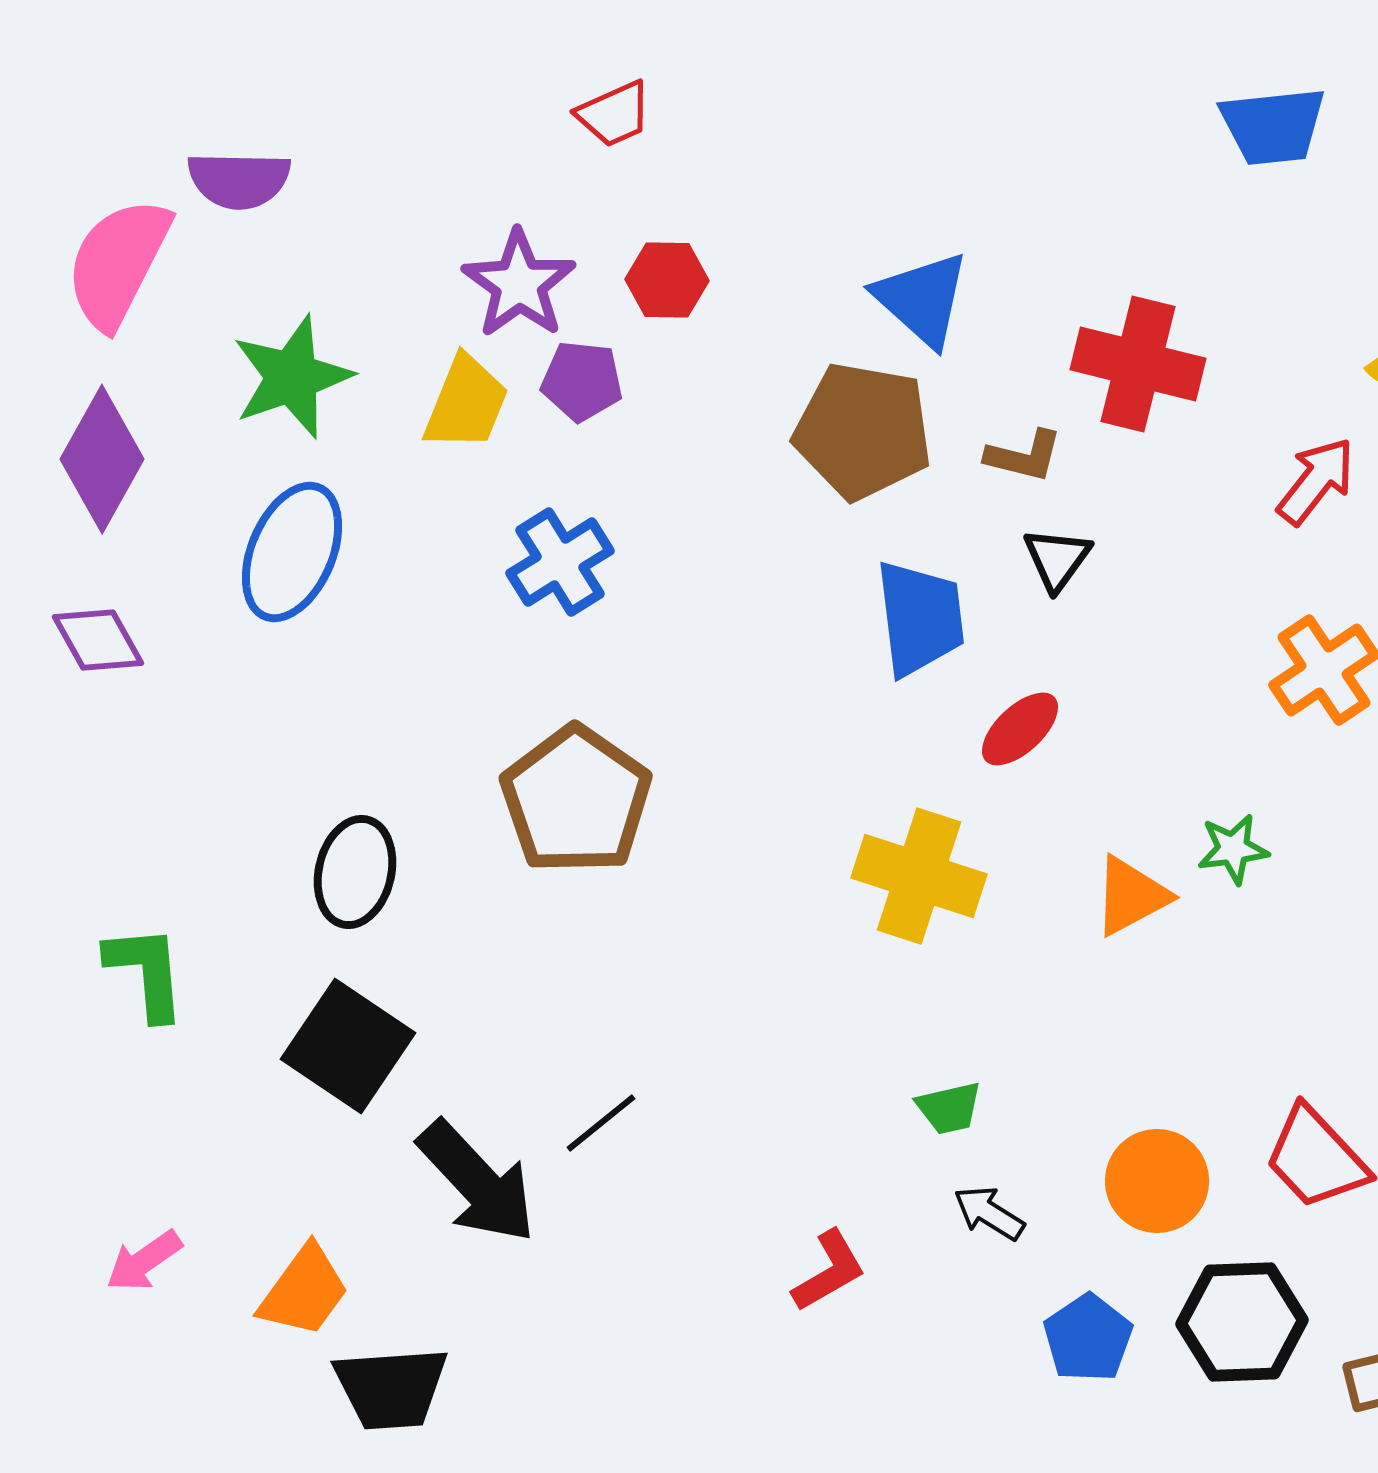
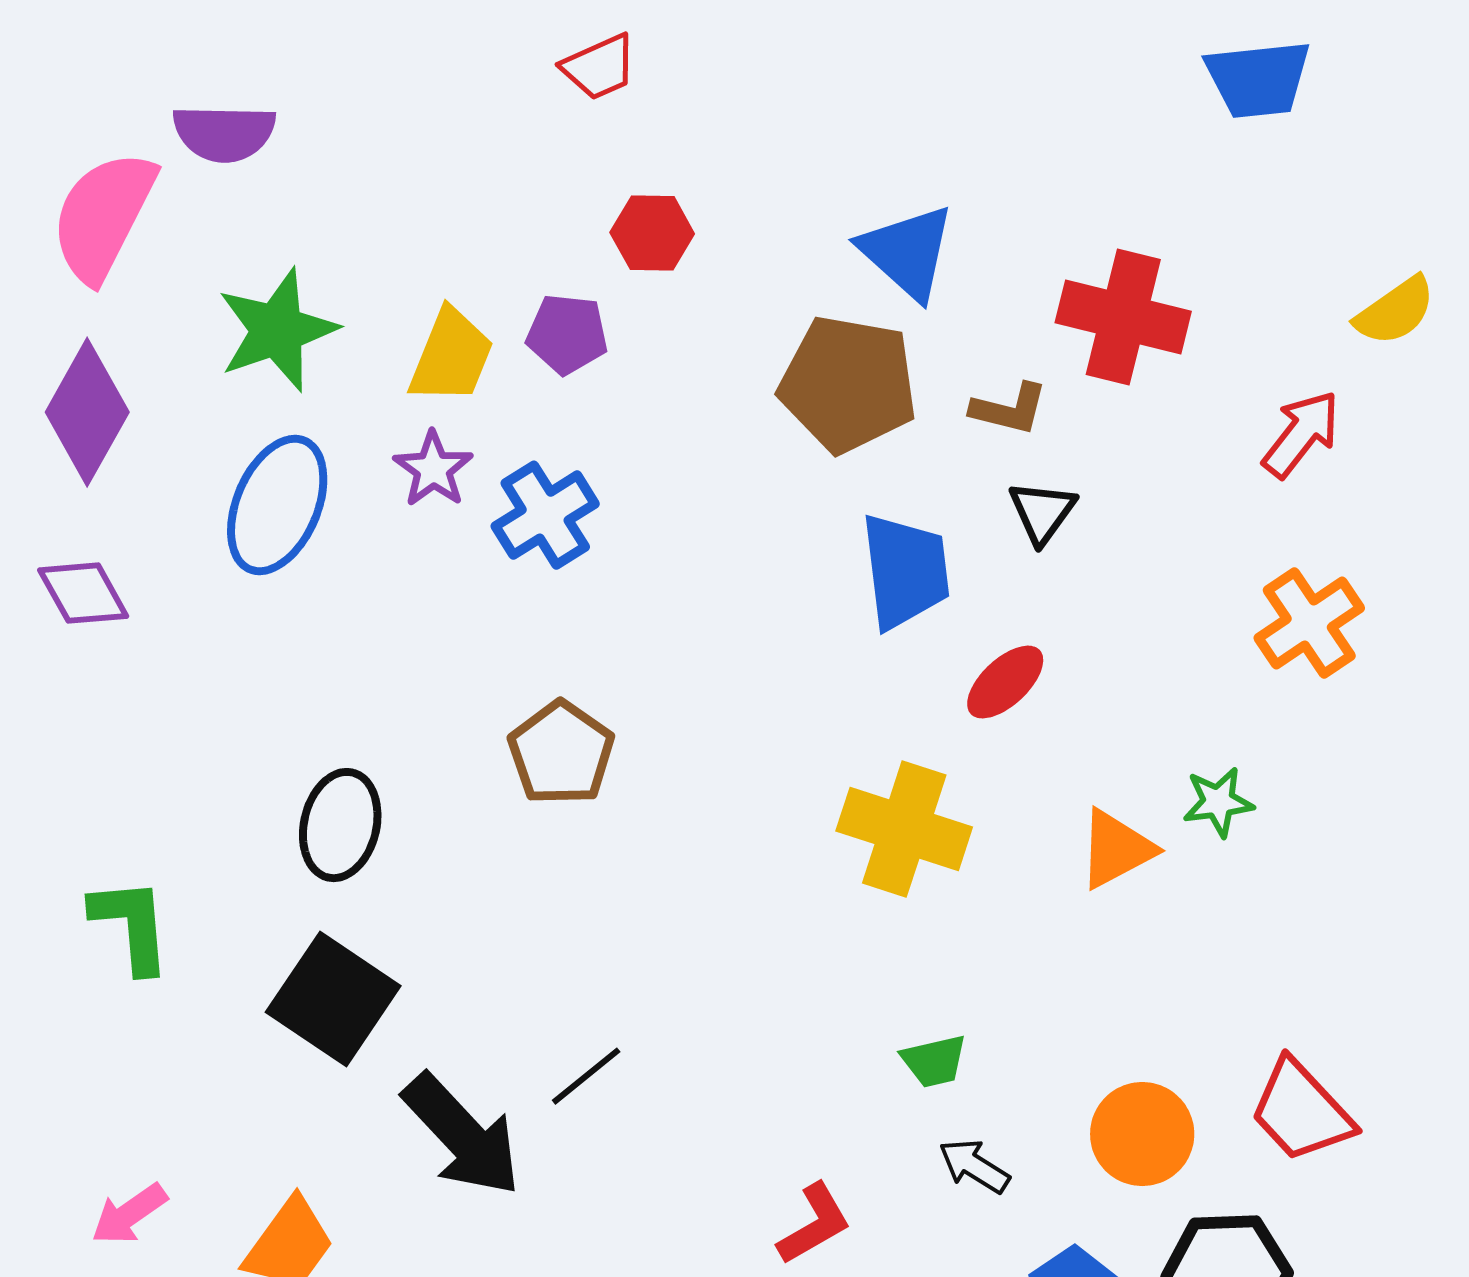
purple star: (519, 284) -> (433, 469), moved, size x0.7
brown pentagon: (576, 800) -> (561, 753), size x0.7

